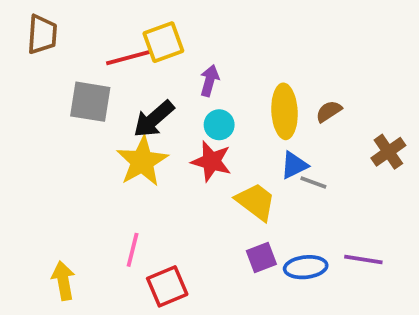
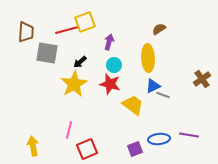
brown trapezoid: (42, 34) -> (26, 32), moved
brown semicircle: (329, 111) -> (159, 29), moved
black arrow: (154, 119) -> (80, 62), size x0.6
purple square: (261, 258) -> (135, 149), moved

